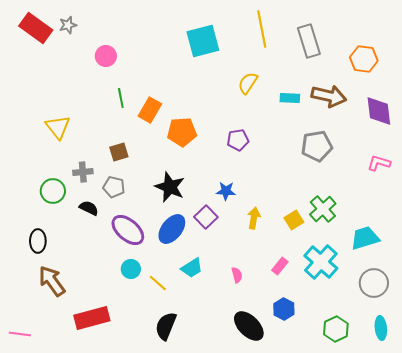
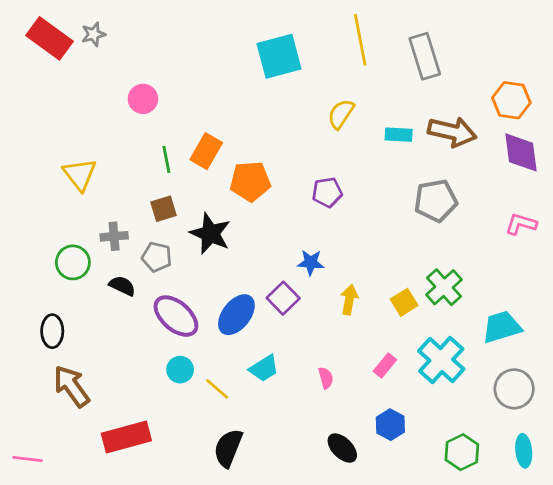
pink circle: (106, 56) -> (143, 99), moved
orange hexagon: (364, 59) -> (511, 100), moved
green line: (121, 98) -> (166, 159), moved
black star: (170, 187) -> (210, 234), moved
black ellipse: (249, 326) -> (342, 448), size x0.7

